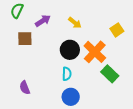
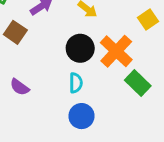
brown square: (25, 39) -> (15, 32), turned 35
purple semicircle: (25, 88) -> (20, 87), moved, turned -32

